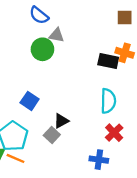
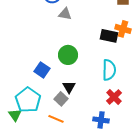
green circle: (42, 49) -> (68, 55), moved
black triangle: (61, 121) -> (69, 87), turned -32
orange line: (15, 158) -> (56, 119), moved

